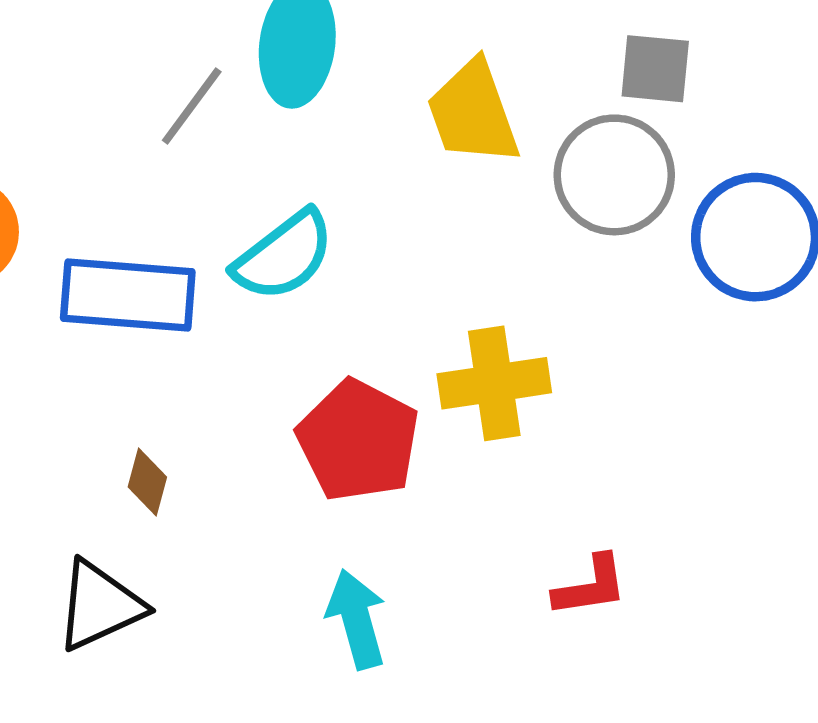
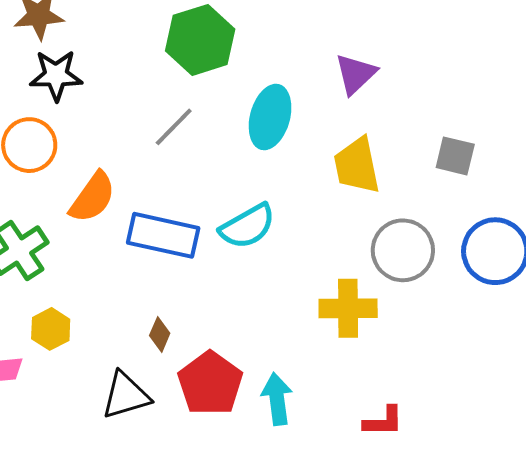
gray line: (192, 106) -> (174, 127), moved
gray circle: (614, 175) -> (403, 250), moved
red pentagon: (358, 441) -> (210, 383), moved
cyan arrow: (356, 619) -> (277, 399), moved

